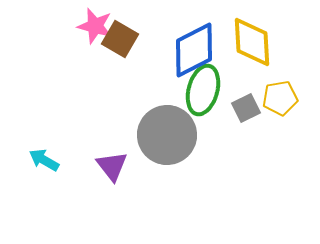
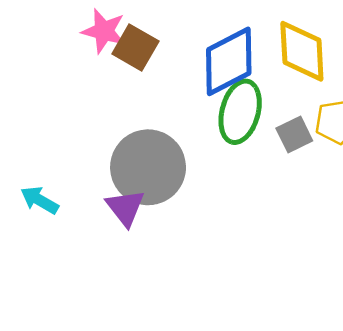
gray circle: (167, 135) -> (148, 167), moved

